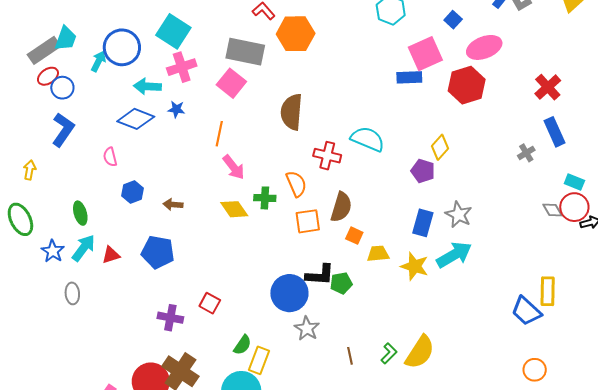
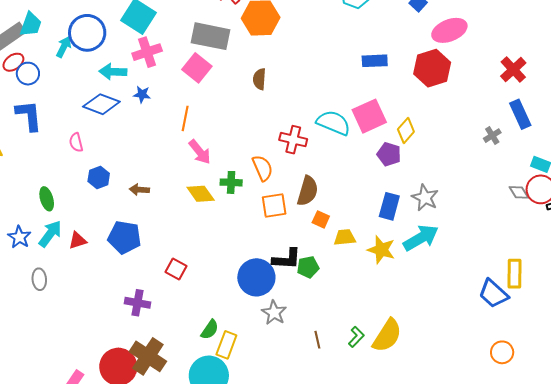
pink square: (425, 54) -> (369, 116), moved
brown semicircle: (292, 112) -> (259, 79), moved, size x0.6
blue L-shape: (63, 130) -> (29, 116), turned -40
red square: (210, 303) -> (176, 269), moved

